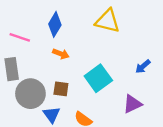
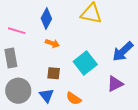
blue arrow: (143, 66) -> (123, 51), size x1.6
gray circle: (30, 94) -> (18, 91), moved

